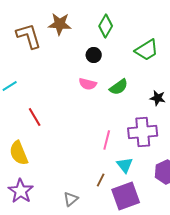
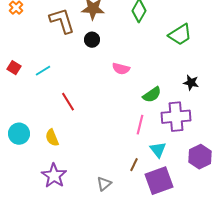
black circle: (94, 55) -> (92, 40), moved
green semicircle: (119, 87) -> (152, 95), moved
yellow semicircle: (19, 153) -> (52, 138), size x0.7

